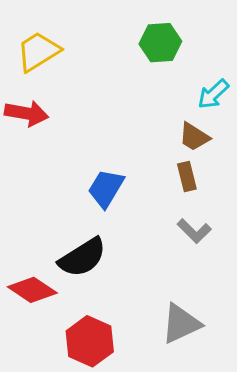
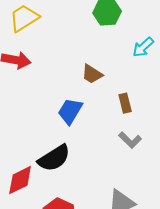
brown trapezoid: (194, 137) -> (92, 74), moved
red diamond: (32, 290) -> (20, 180), turned -60

